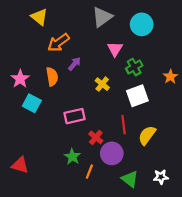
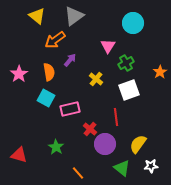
gray triangle: (102, 17) -> (74, 16), moved
cyan square: (32, 103) -> (46, 98), moved
yellow semicircle: (147, 135) -> (138, 144), moved
green star: (72, 157) -> (56, 147), moved
orange line: (89, 172) -> (78, 173), moved, turned -64

